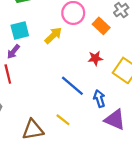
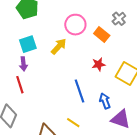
purple arrow: (13, 52) -> (23, 64), turned -40
blue line: (72, 86) -> (80, 91), turned 35

